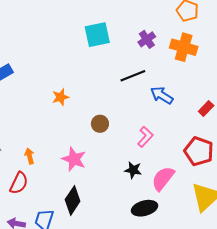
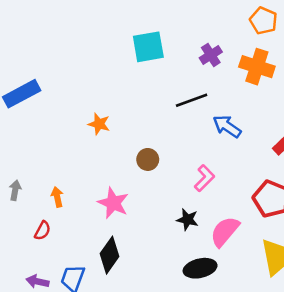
orange star: (61, 97) -> (99, 124), turned 30
red semicircle: (19, 183) -> (42, 231), size x0.7

